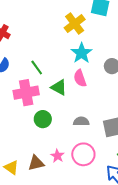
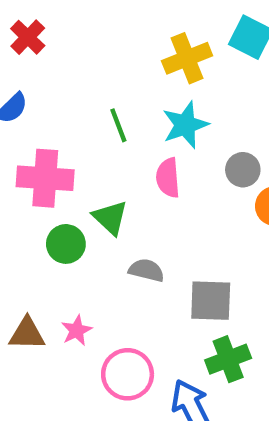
green line: (37, 67) -> (118, 125), moved
green triangle: (59, 87) -> (110, 218), moved
pink circle: (83, 154) -> (128, 374), moved

